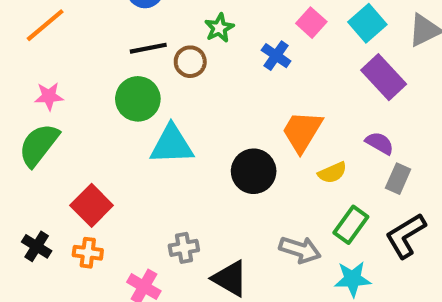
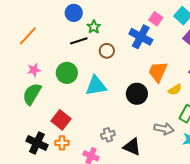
green star: (219, 28) -> (94, 27), moved
blue cross: (276, 56) -> (141, 37), size x1.6
brown circle: (190, 62) -> (107, 51), moved
green circle: (138, 99) -> (67, 73), moved
black cross: (37, 246) -> (37, 143), size x1.5

